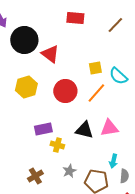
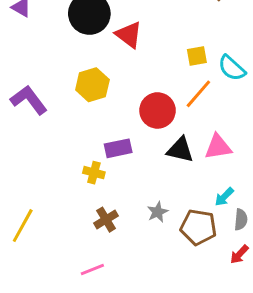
red circle: (65, 91) -> (158, 110), moved
yellow cross: (57, 145) -> (94, 173), moved
cyan arrow: (113, 161) -> (224, 197), turned 32

